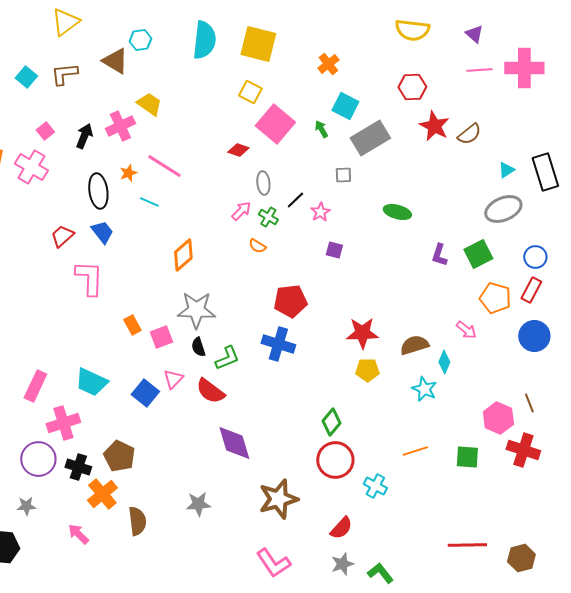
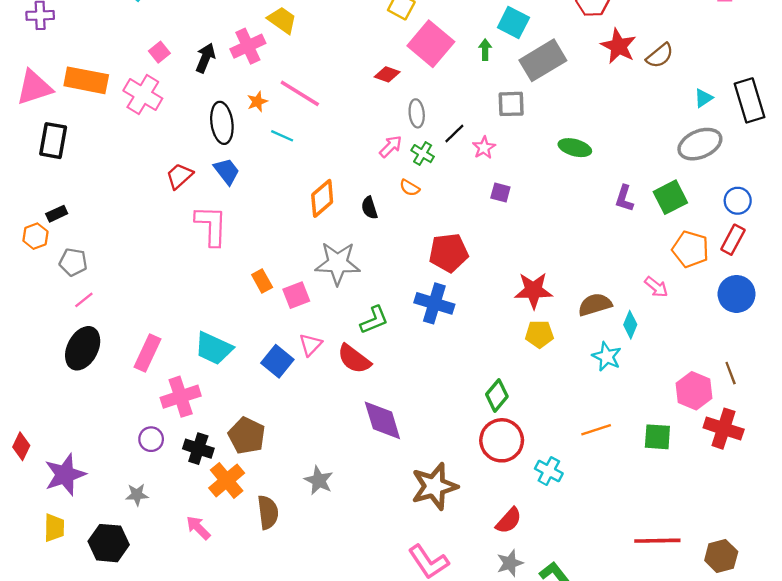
green arrow: (321, 129) -> (485, 50), turned 30
gray square: (343, 175) -> (511, 104), size x1.4
black semicircle: (198, 347) -> (369, 208), moved
purple circle: (38, 459) -> (151, 439), size x0.6
gray star: (198, 504) -> (319, 480), moved, turned 30

